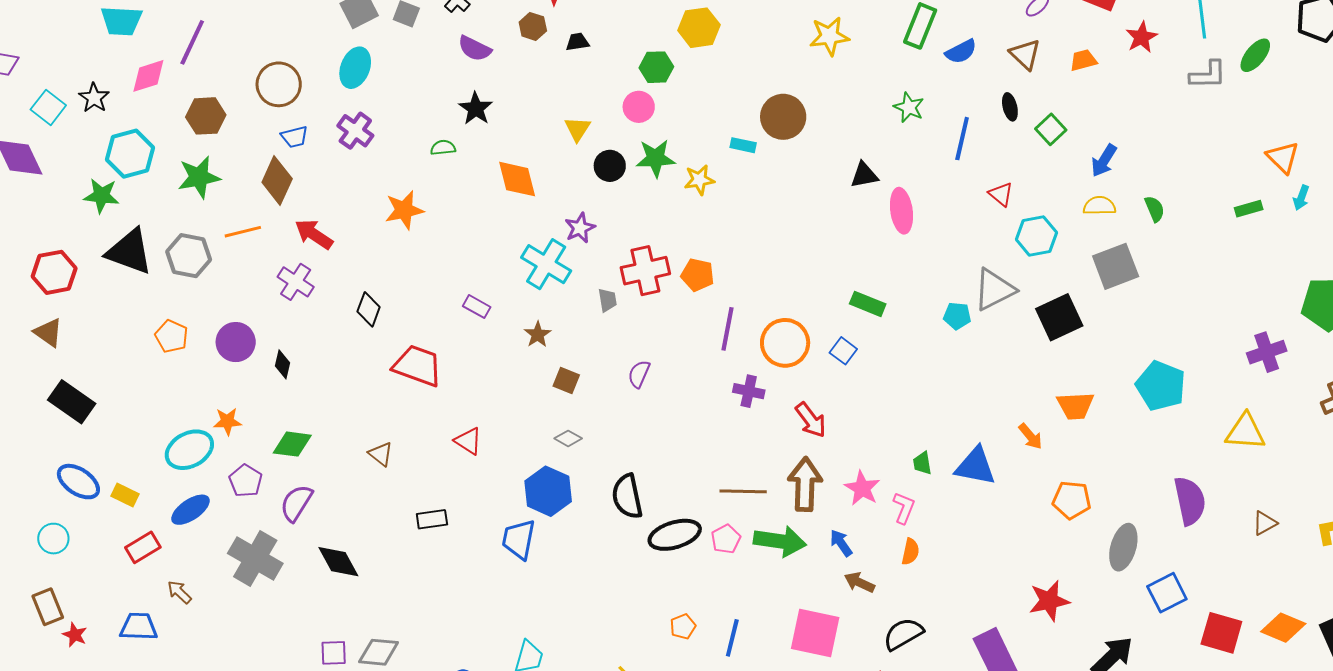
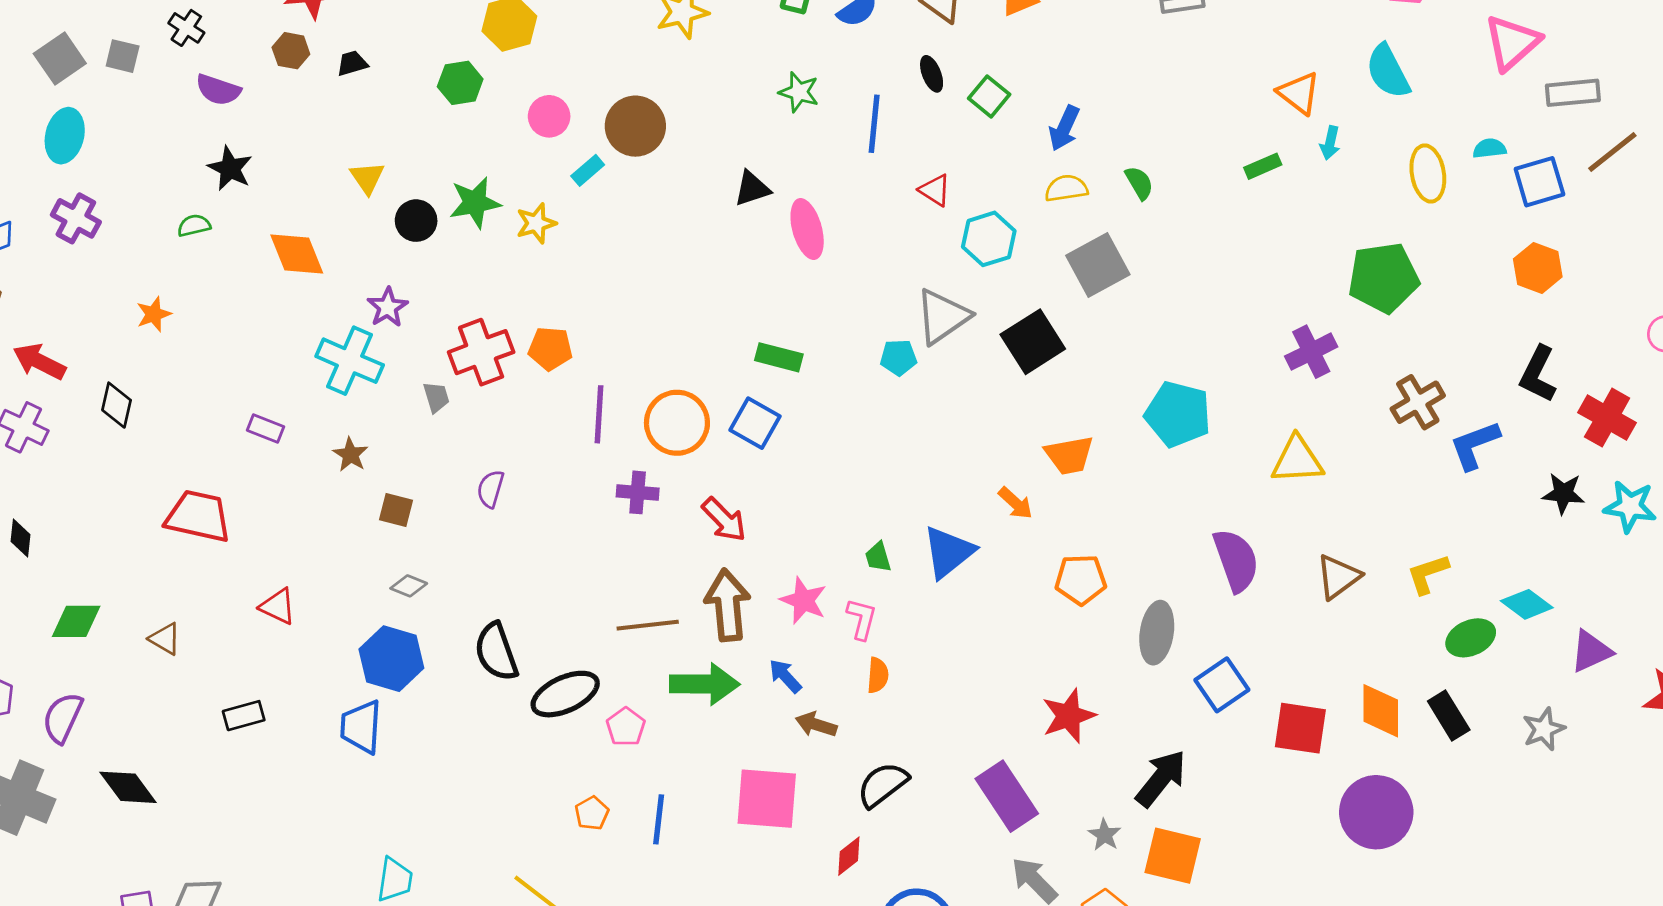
pink circle: (639, 107) -> (549, 116), moved
cyan rectangle: (743, 145) -> (588, 170), turned -45
orange star: (404, 210) -> (154, 314), size x0.7
black diamond: (369, 309) -> (116, 405), moved
blue square: (843, 351) -> (755, 423), size x1.4
green diamond: (292, 444) -> (76, 621), moved
blue triangle: (975, 466) -> (948, 552), turned -42
brown triangle: (1265, 523) -> (1338, 577), size x1.4
pink pentagon: (726, 539) -> (626, 727), moved
orange diamond: (1283, 628) -> (1381, 711), turned 75

